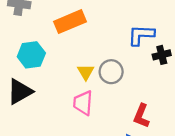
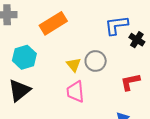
black cross: (162, 55) -> (137, 40), turned -35
red L-shape: (141, 116) -> (130, 82), moved, turned 65

